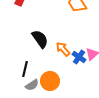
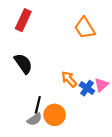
black semicircle: (40, 39) -> (23, 64), moved
black line: (25, 69) -> (38, 105), moved

